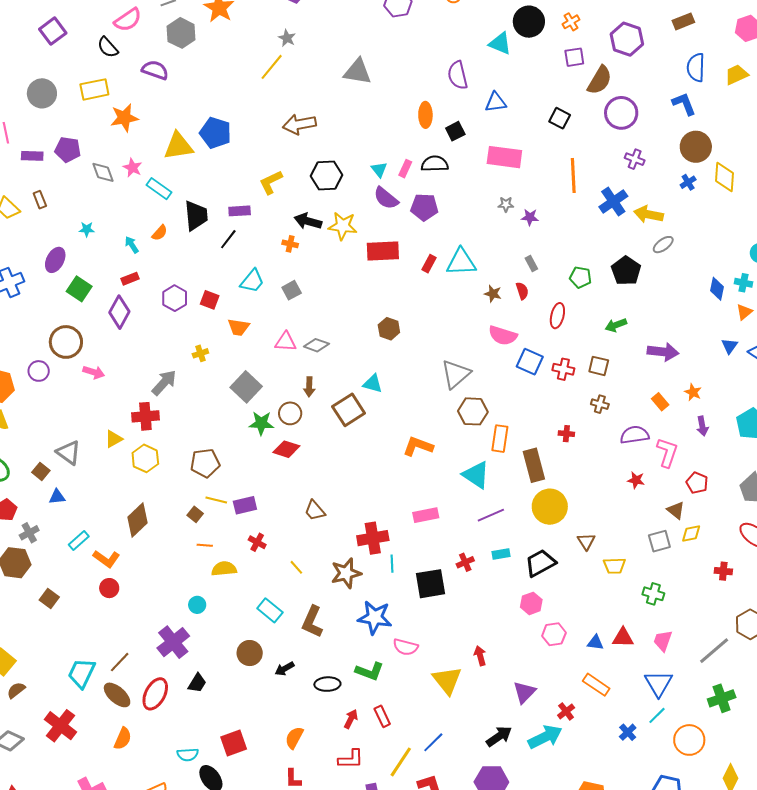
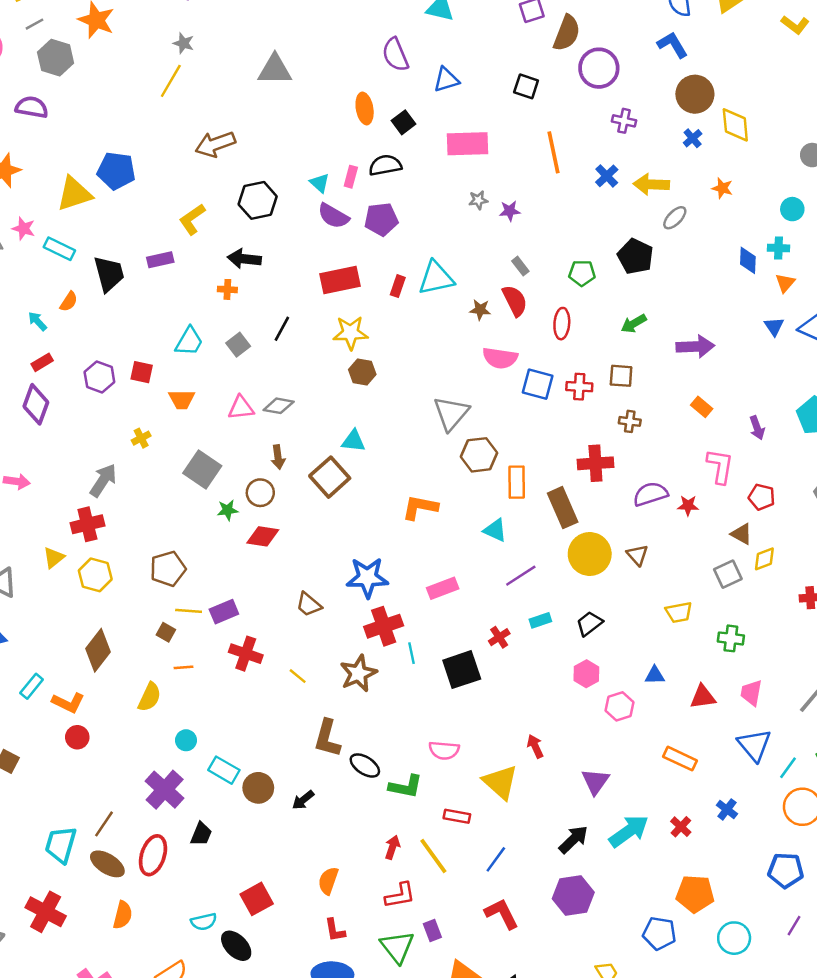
blue cross: (613, 202) -> (607, 176), size x0.7
yellow star: (343, 226) -> (350, 333), moved
black line: (228, 239) -> (282, 329), moved
red semicircle: (522, 291) -> (515, 301), size x1.5
orange star: (693, 392) -> (722, 188), moved
green star: (261, 423) -> (228, 510), size x0.7
red cross: (566, 434) -> (595, 463), size x1.8
purple semicircle: (635, 435) -> (650, 494), moved
cyan triangle: (476, 475) -> (495, 530), size x0.7
brown triangle: (586, 541) -> (637, 555), moved
red cross: (257, 542) -> (246, 654), size x1.5
black trapezoid: (540, 563) -> (589, 624), size x0.7
yellow semicircle: (224, 569) -> (149, 697), moved, turned 130
cyan rectangle: (270, 610) -> (224, 770), moved
blue star: (375, 617) -> (367, 578), moved
blue triangle: (595, 643) -> (655, 675), moved
black ellipse: (327, 684) -> (365, 765), moved, turned 45
red cross: (566, 711) -> (681, 827), moved
cyan line: (657, 715) -> (788, 768), moved
red rectangle: (382, 716) -> (457, 816), moved, turned -45
yellow line: (401, 762) -> (433, 856), moved, turned -60

